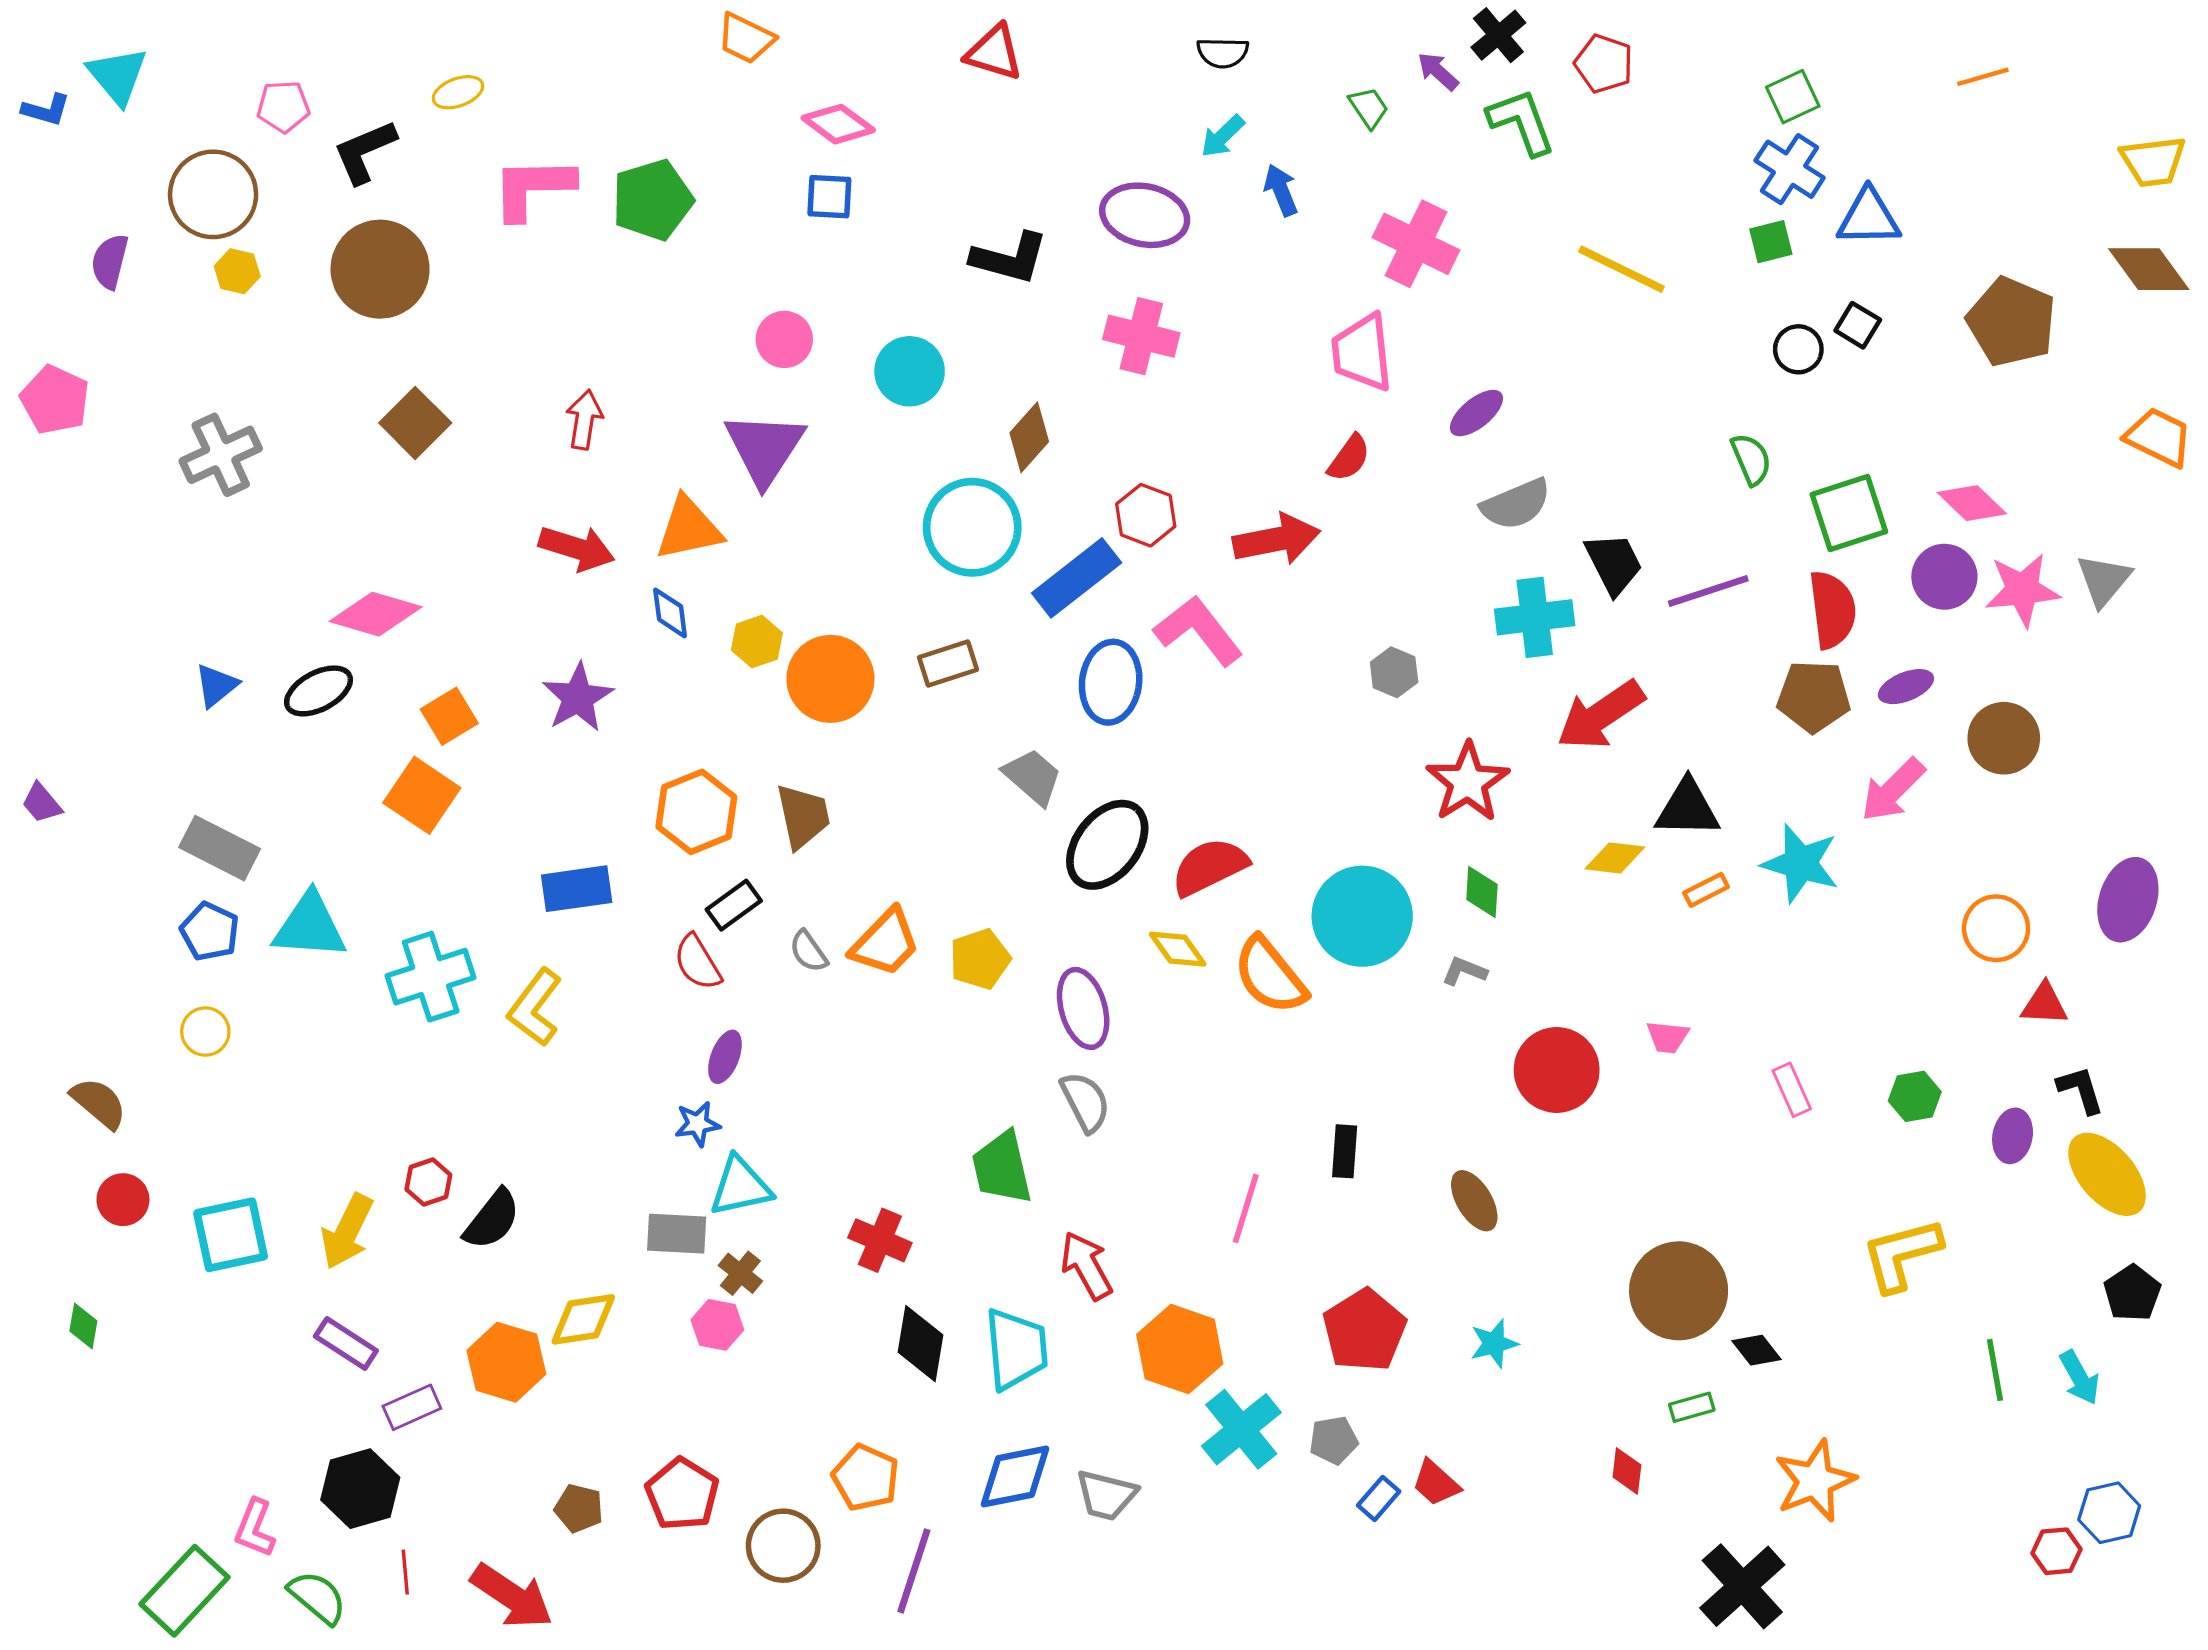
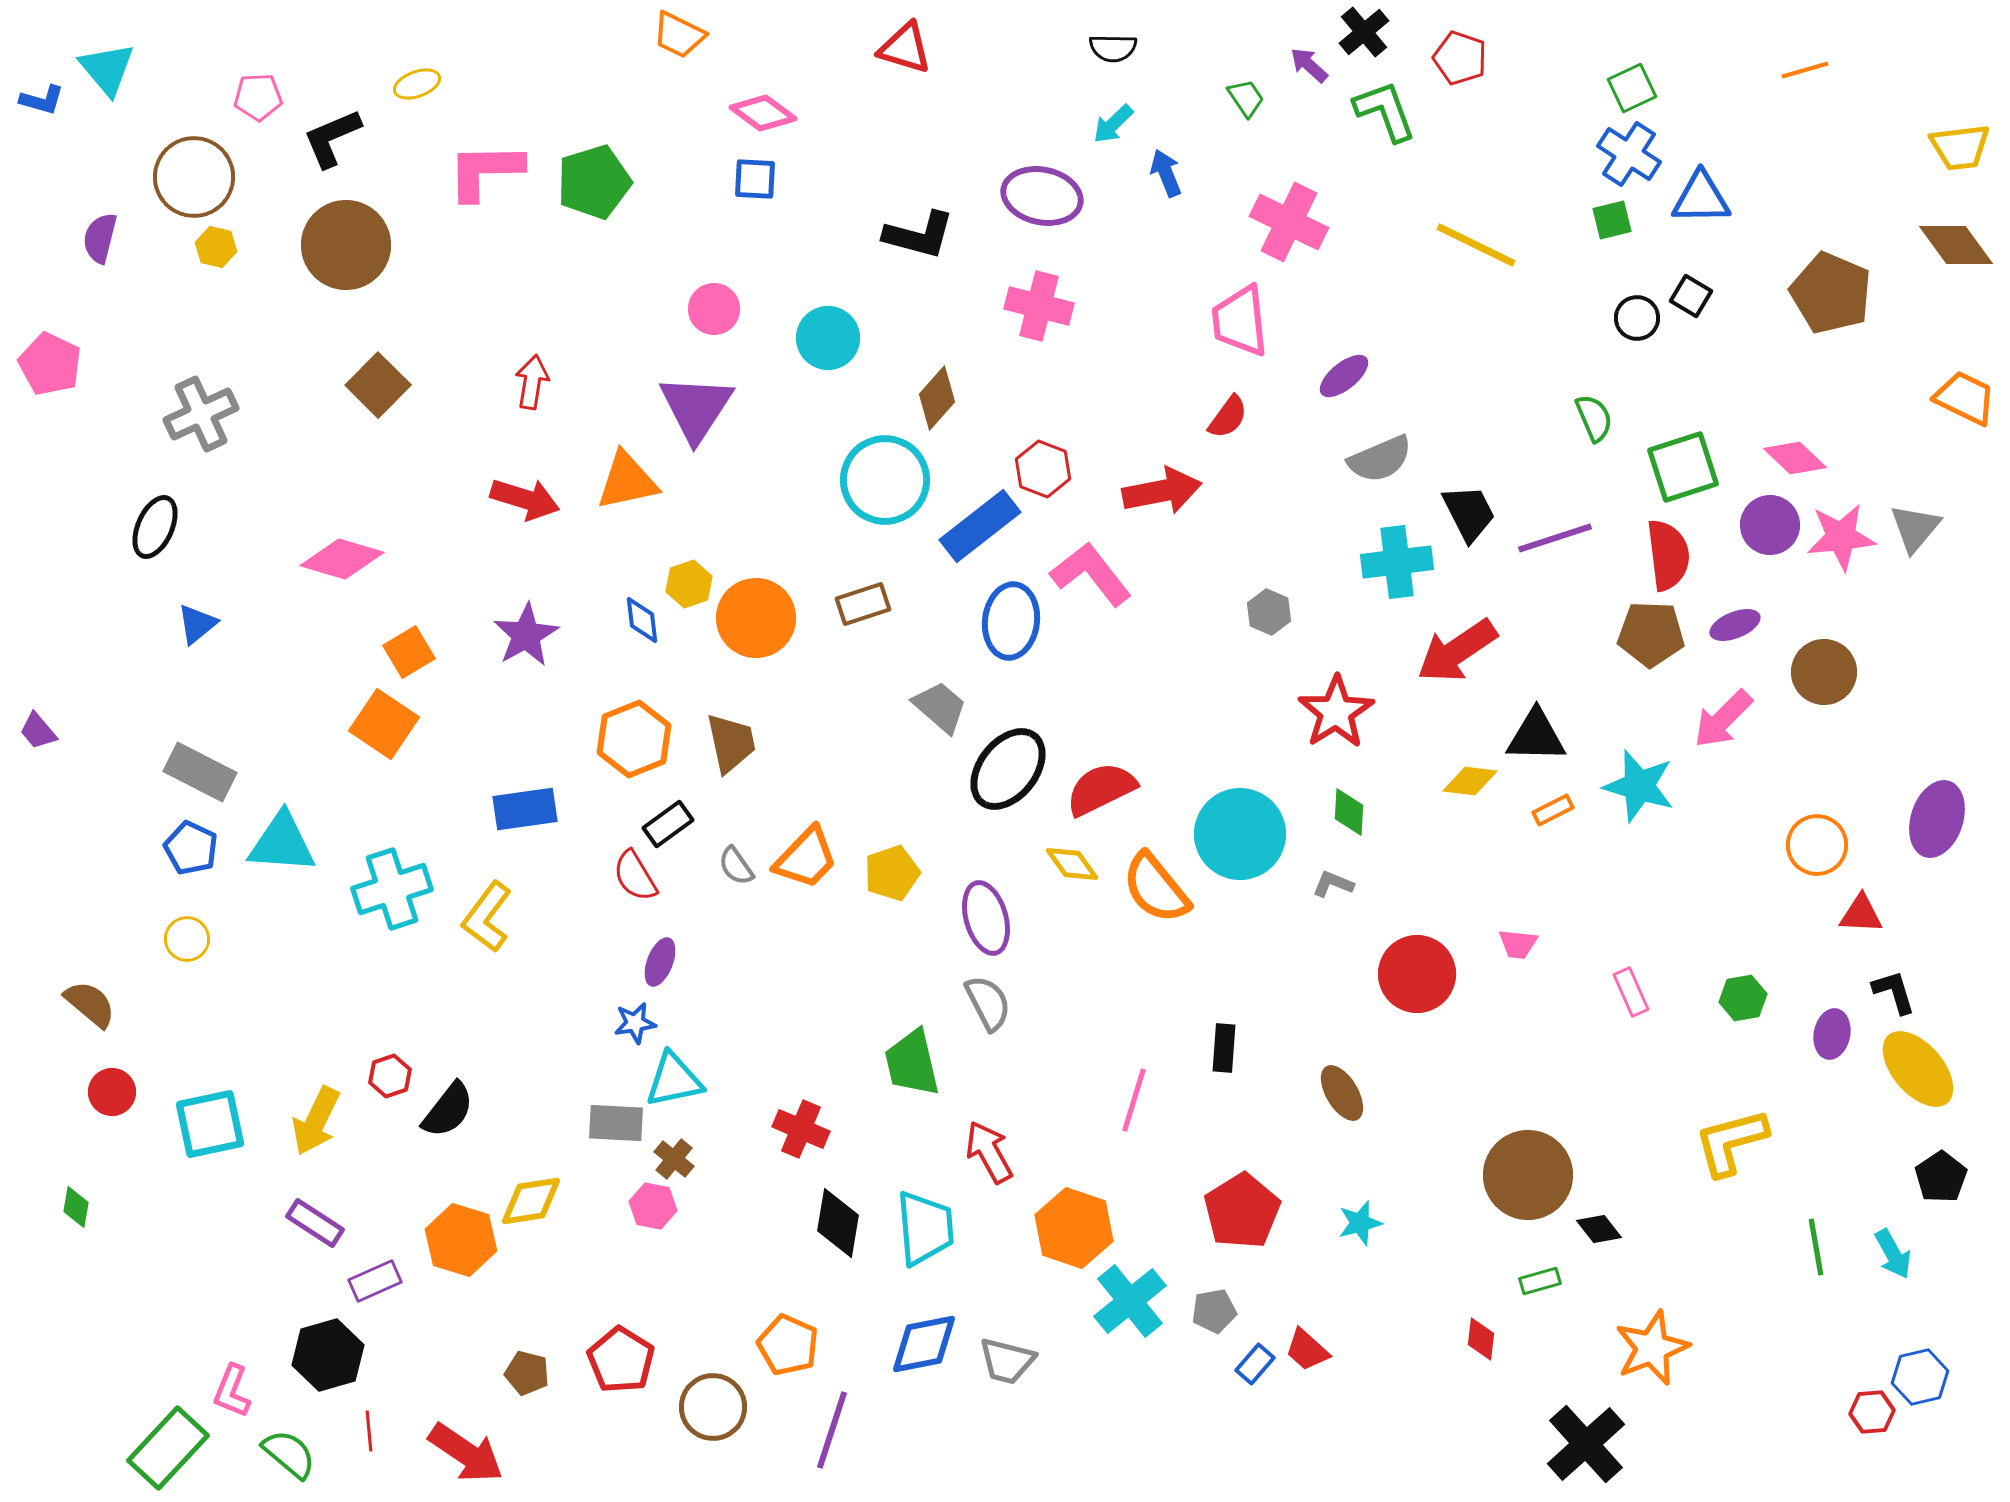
blue diamond: (670, 613) -> (642, 620), moved
black ellipse: (319, 691) -> (155, 527), moved, turned -38

